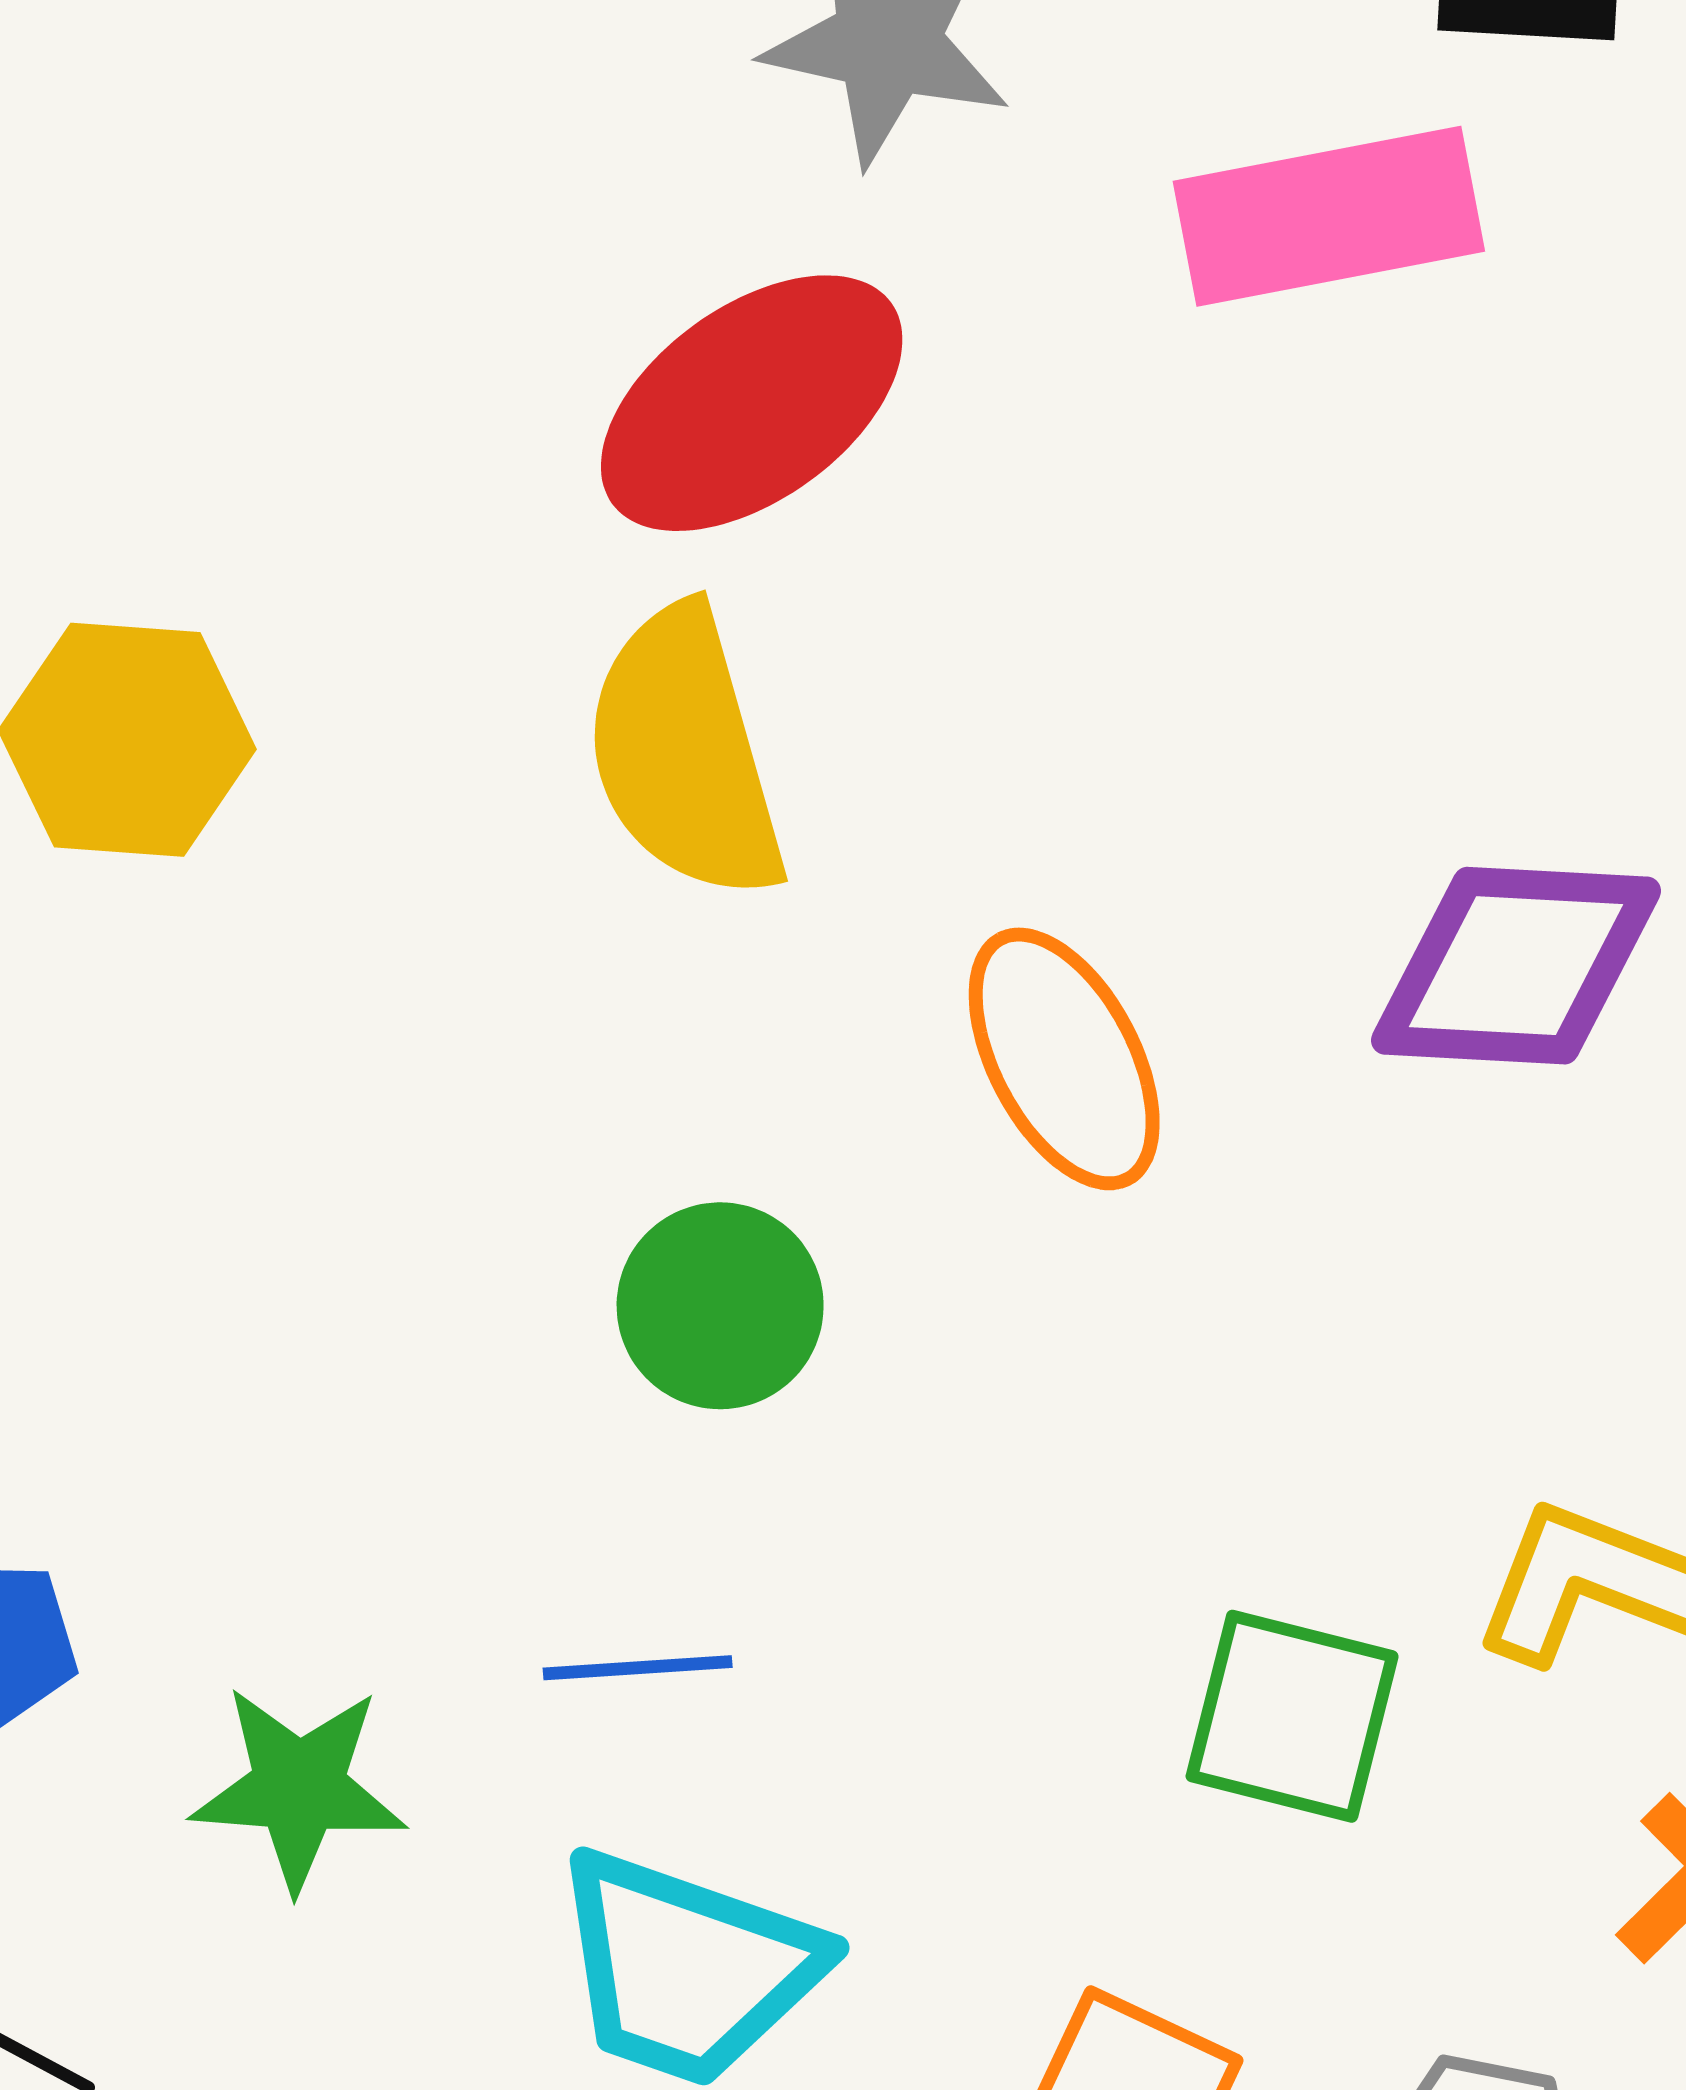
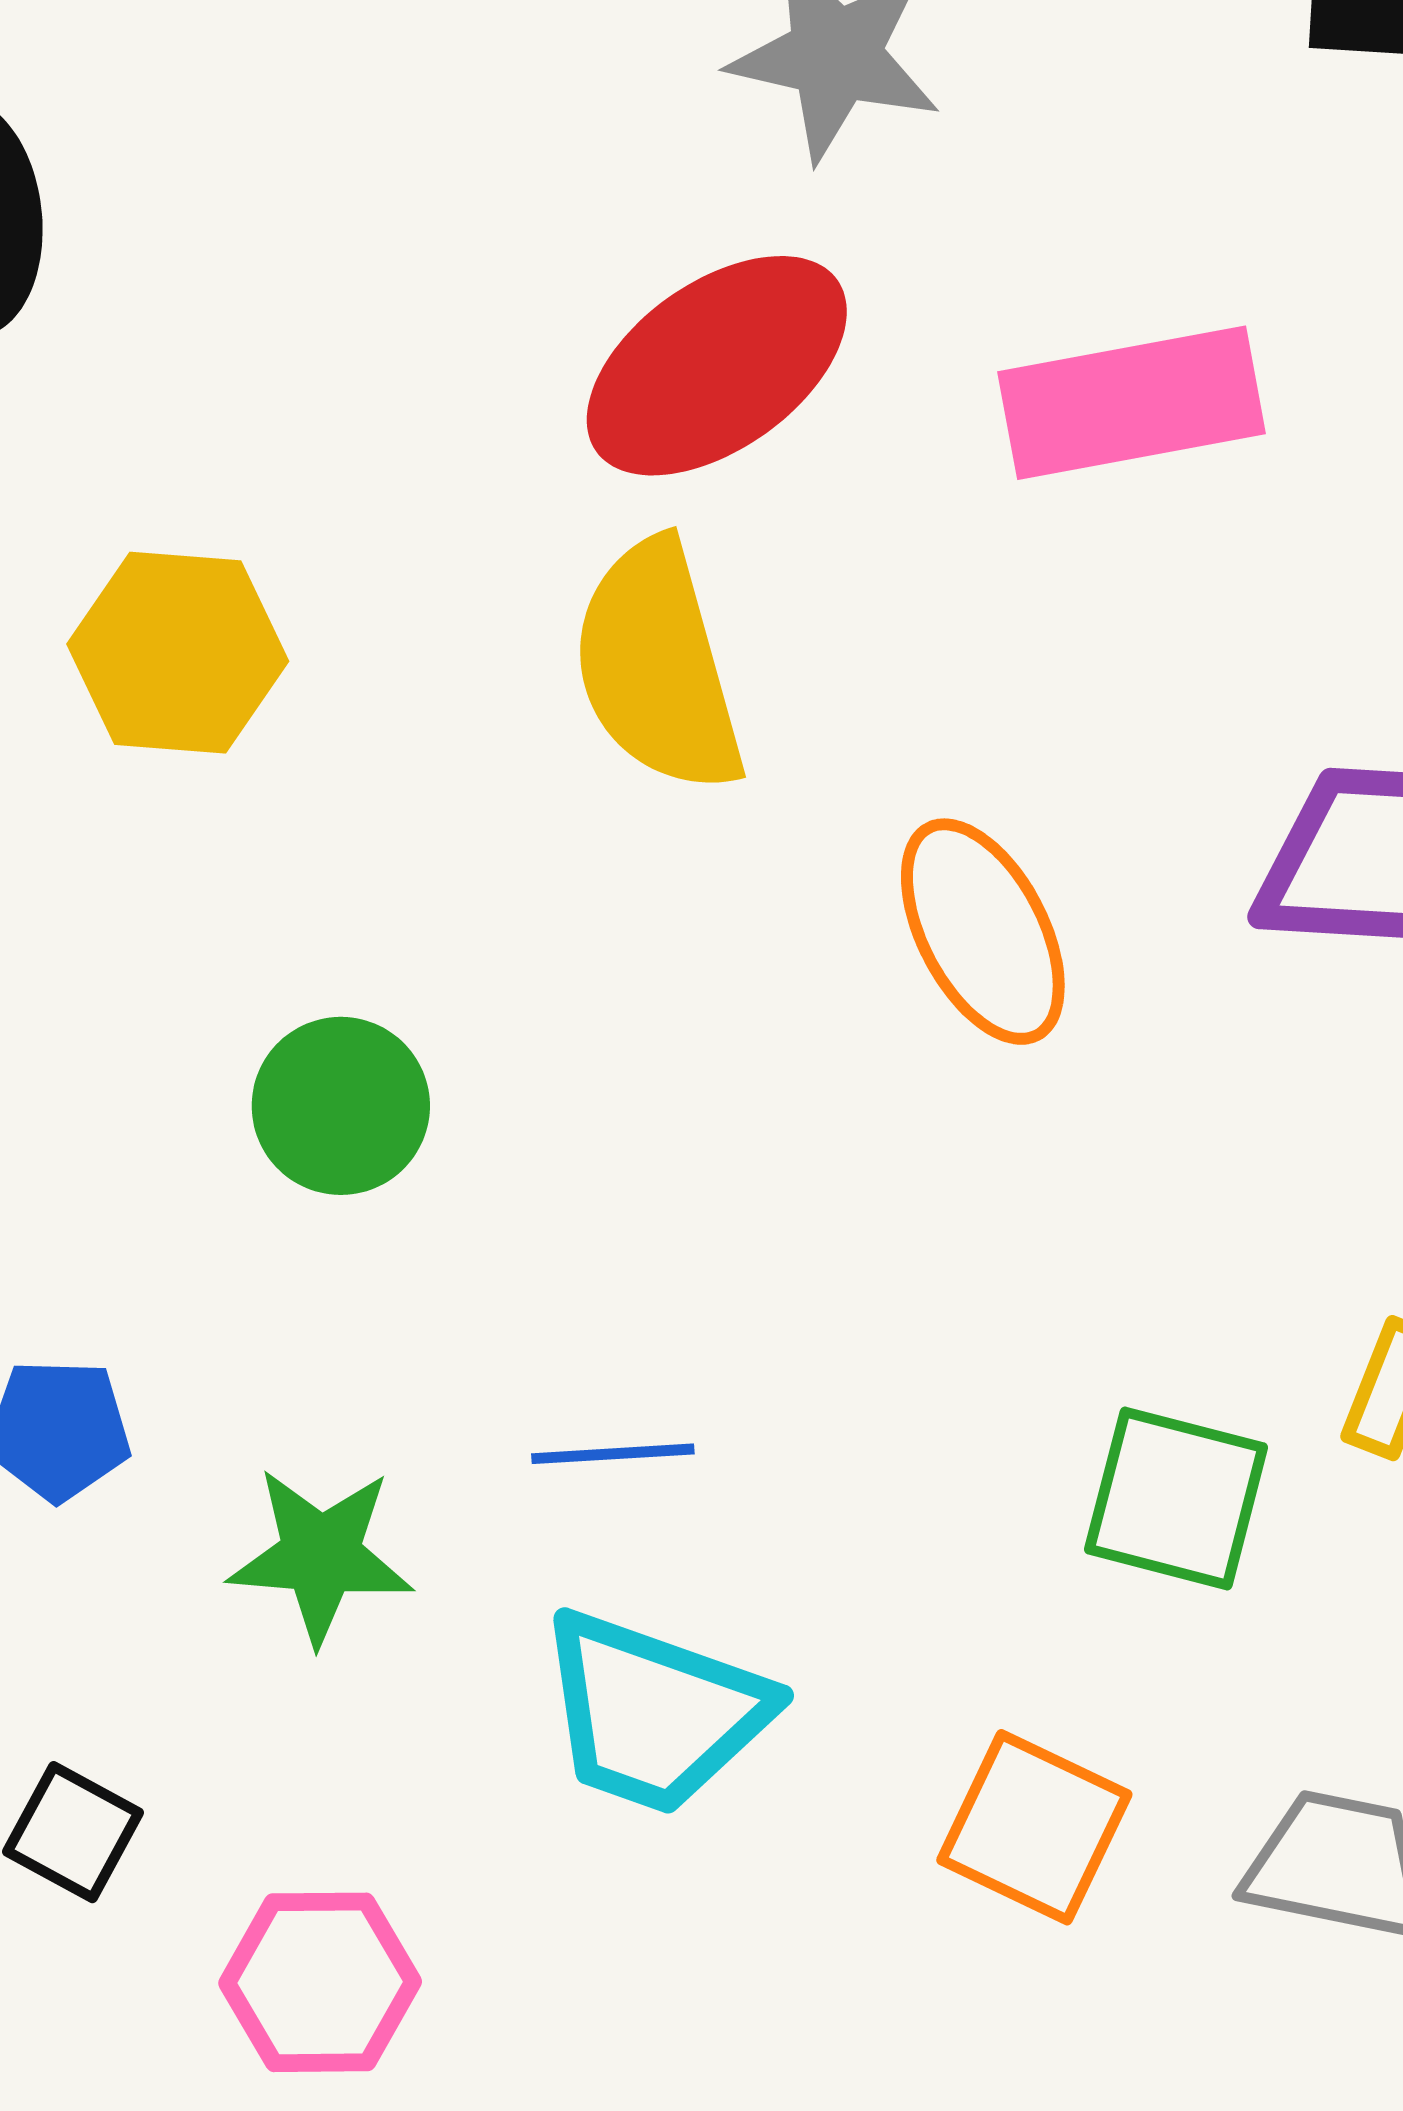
pink rectangle: (1329, 216) -> (1132, 403), moved
green circle: (720, 1306) -> (341, 1106), moved

